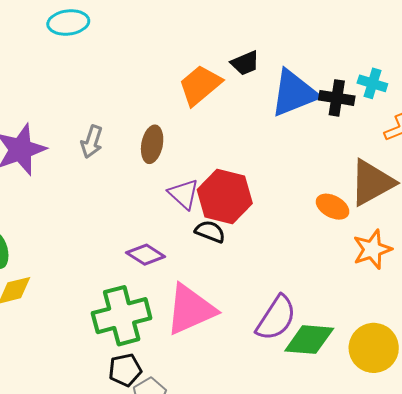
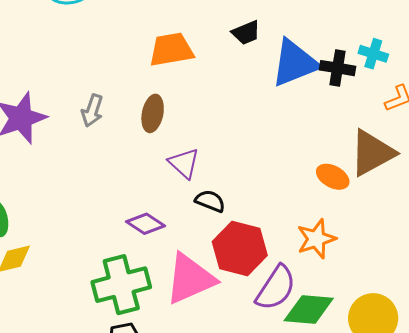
orange trapezoid: (200, 85) -> (171, 50), moved, turned 30
red hexagon: (225, 196) -> (240, 248), moved
orange star: (372, 249) -> (316, 239), moved

